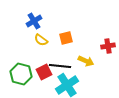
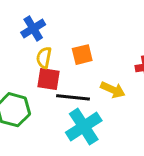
yellow semicircle: (41, 40) -> (44, 58), turned 64
red square: (44, 72) -> (49, 79), moved, turned 35

